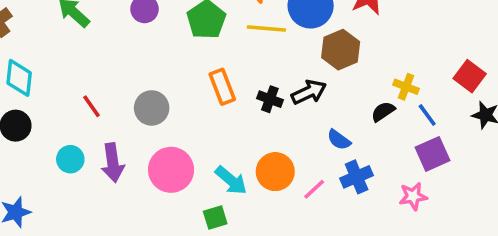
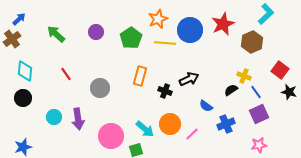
brown hexagon: (341, 50) -> (252, 42), moved
orange rectangle: (222, 87) -> (140, 76), turned 36
black cross: (270, 99) -> (165, 91), moved
red line: (92, 106) -> (66, 74), moved
pink circle: (171, 170) -> (111, 136), moved
blue cross: (357, 177) -> (226, 124), moved
pink star: (413, 196) -> (259, 145), moved

